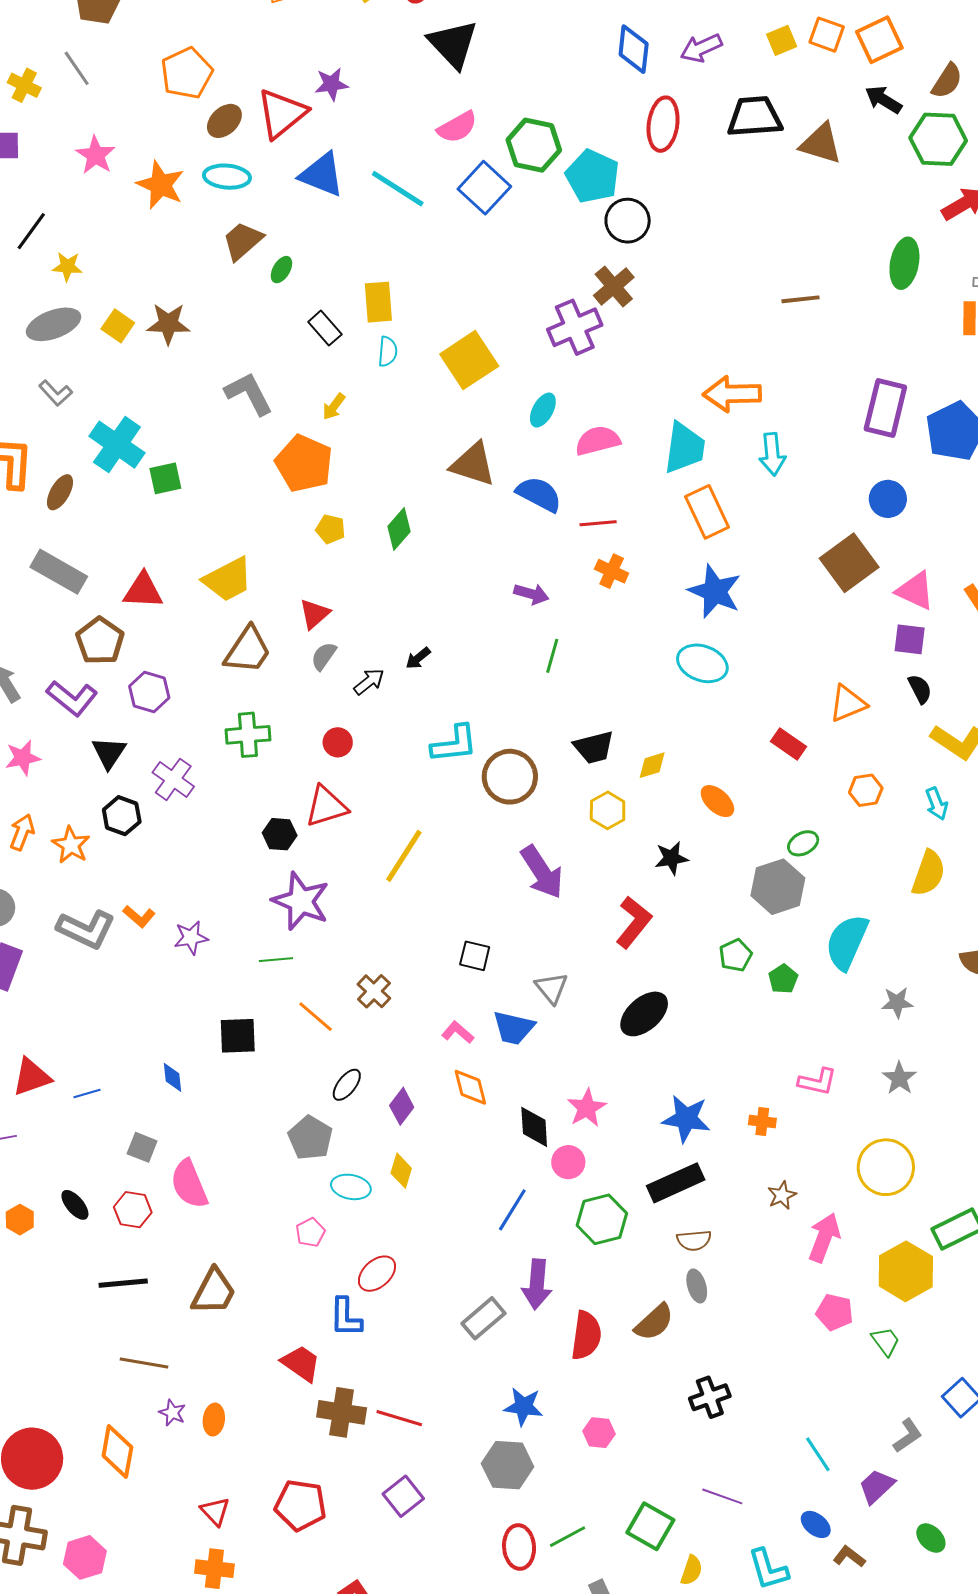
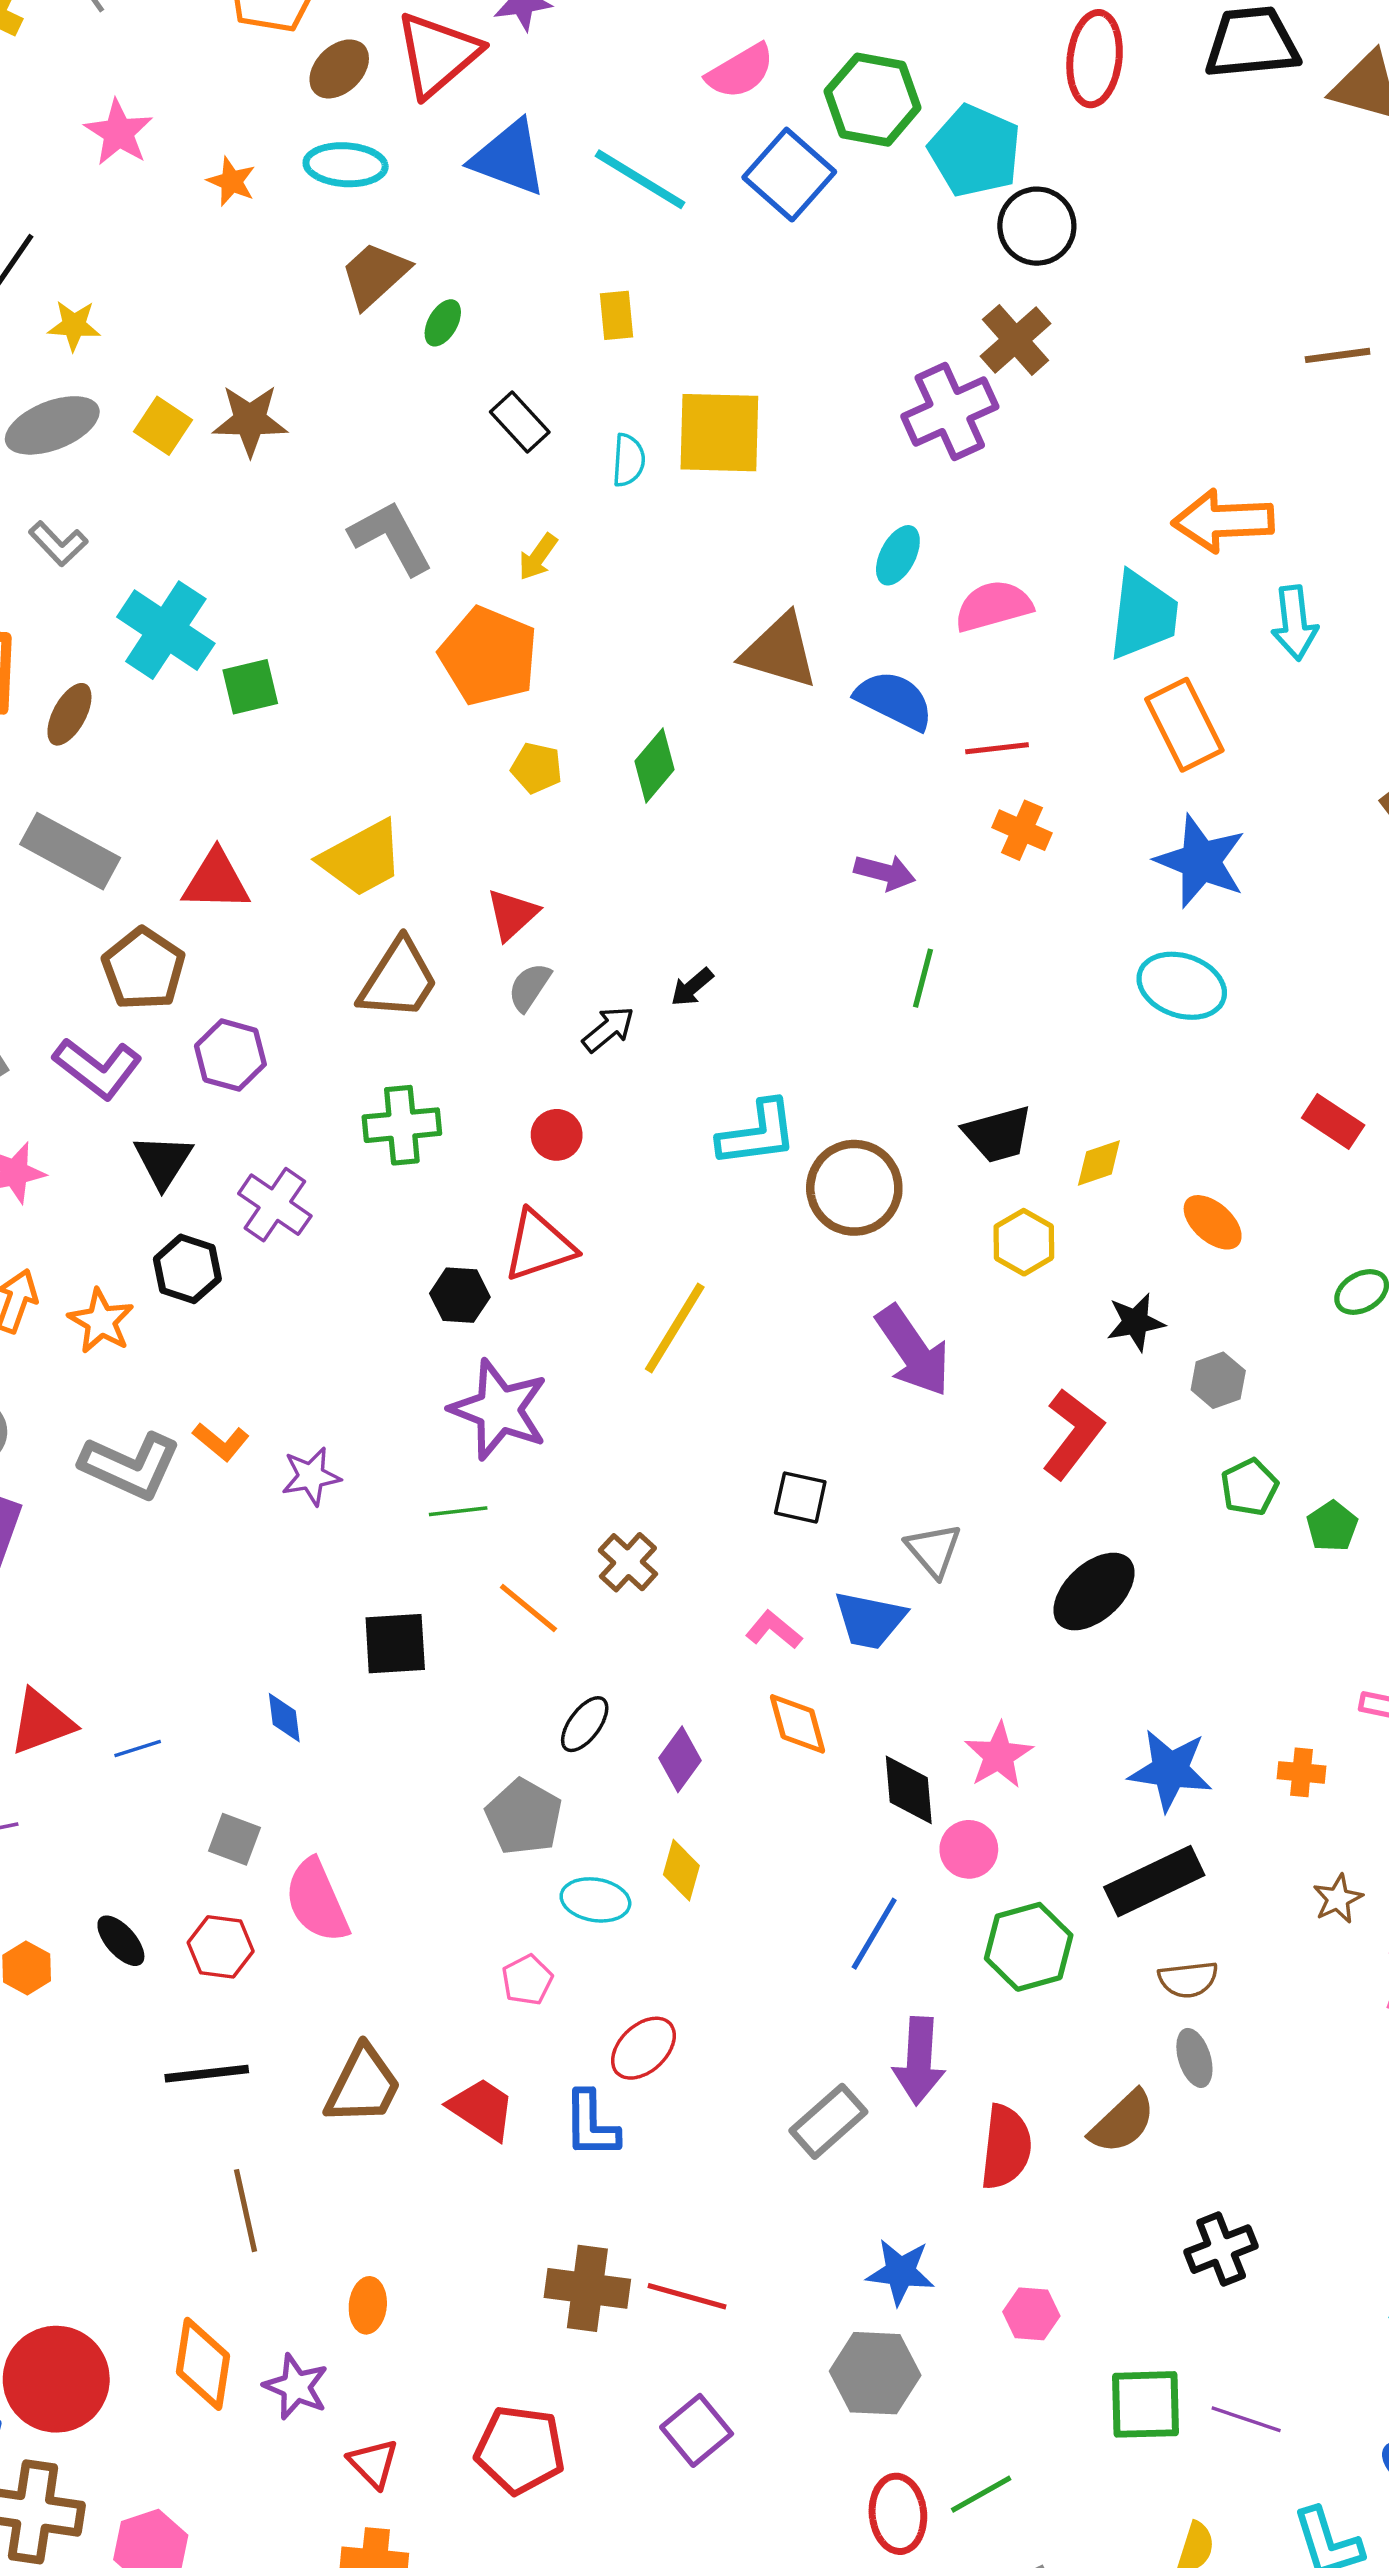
orange star: (161, 185) -> (231, 181), size x0.6
yellow rectangle: (378, 302) -> (617, 315), moved, size x0.7
yellow square: (469, 360) -> (719, 433), moved, turned 36
gray hexagon: (778, 887) -> (1218, 1380), moved, size x0.6
brown line: (144, 1363) -> (245, 2211), turned 69
red trapezoid: (301, 1363) -> (482, 2109), moved
purple star: (172, 1413) -> (296, 2387), moved, size x1.4
green square: (650, 1526) -> (1145, 2404), moved, turned -30

